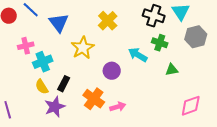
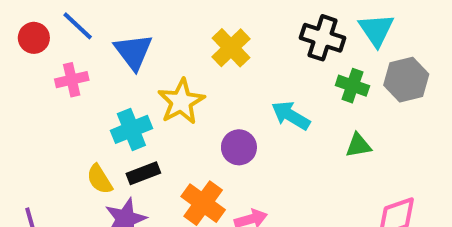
green cross: (160, 43) -> (352, 86), moved
pink cross: (26, 46) -> (72, 80), moved
cyan cross: (43, 62) -> (131, 129), moved
black rectangle: (64, 84) -> (143, 173), turned 42

